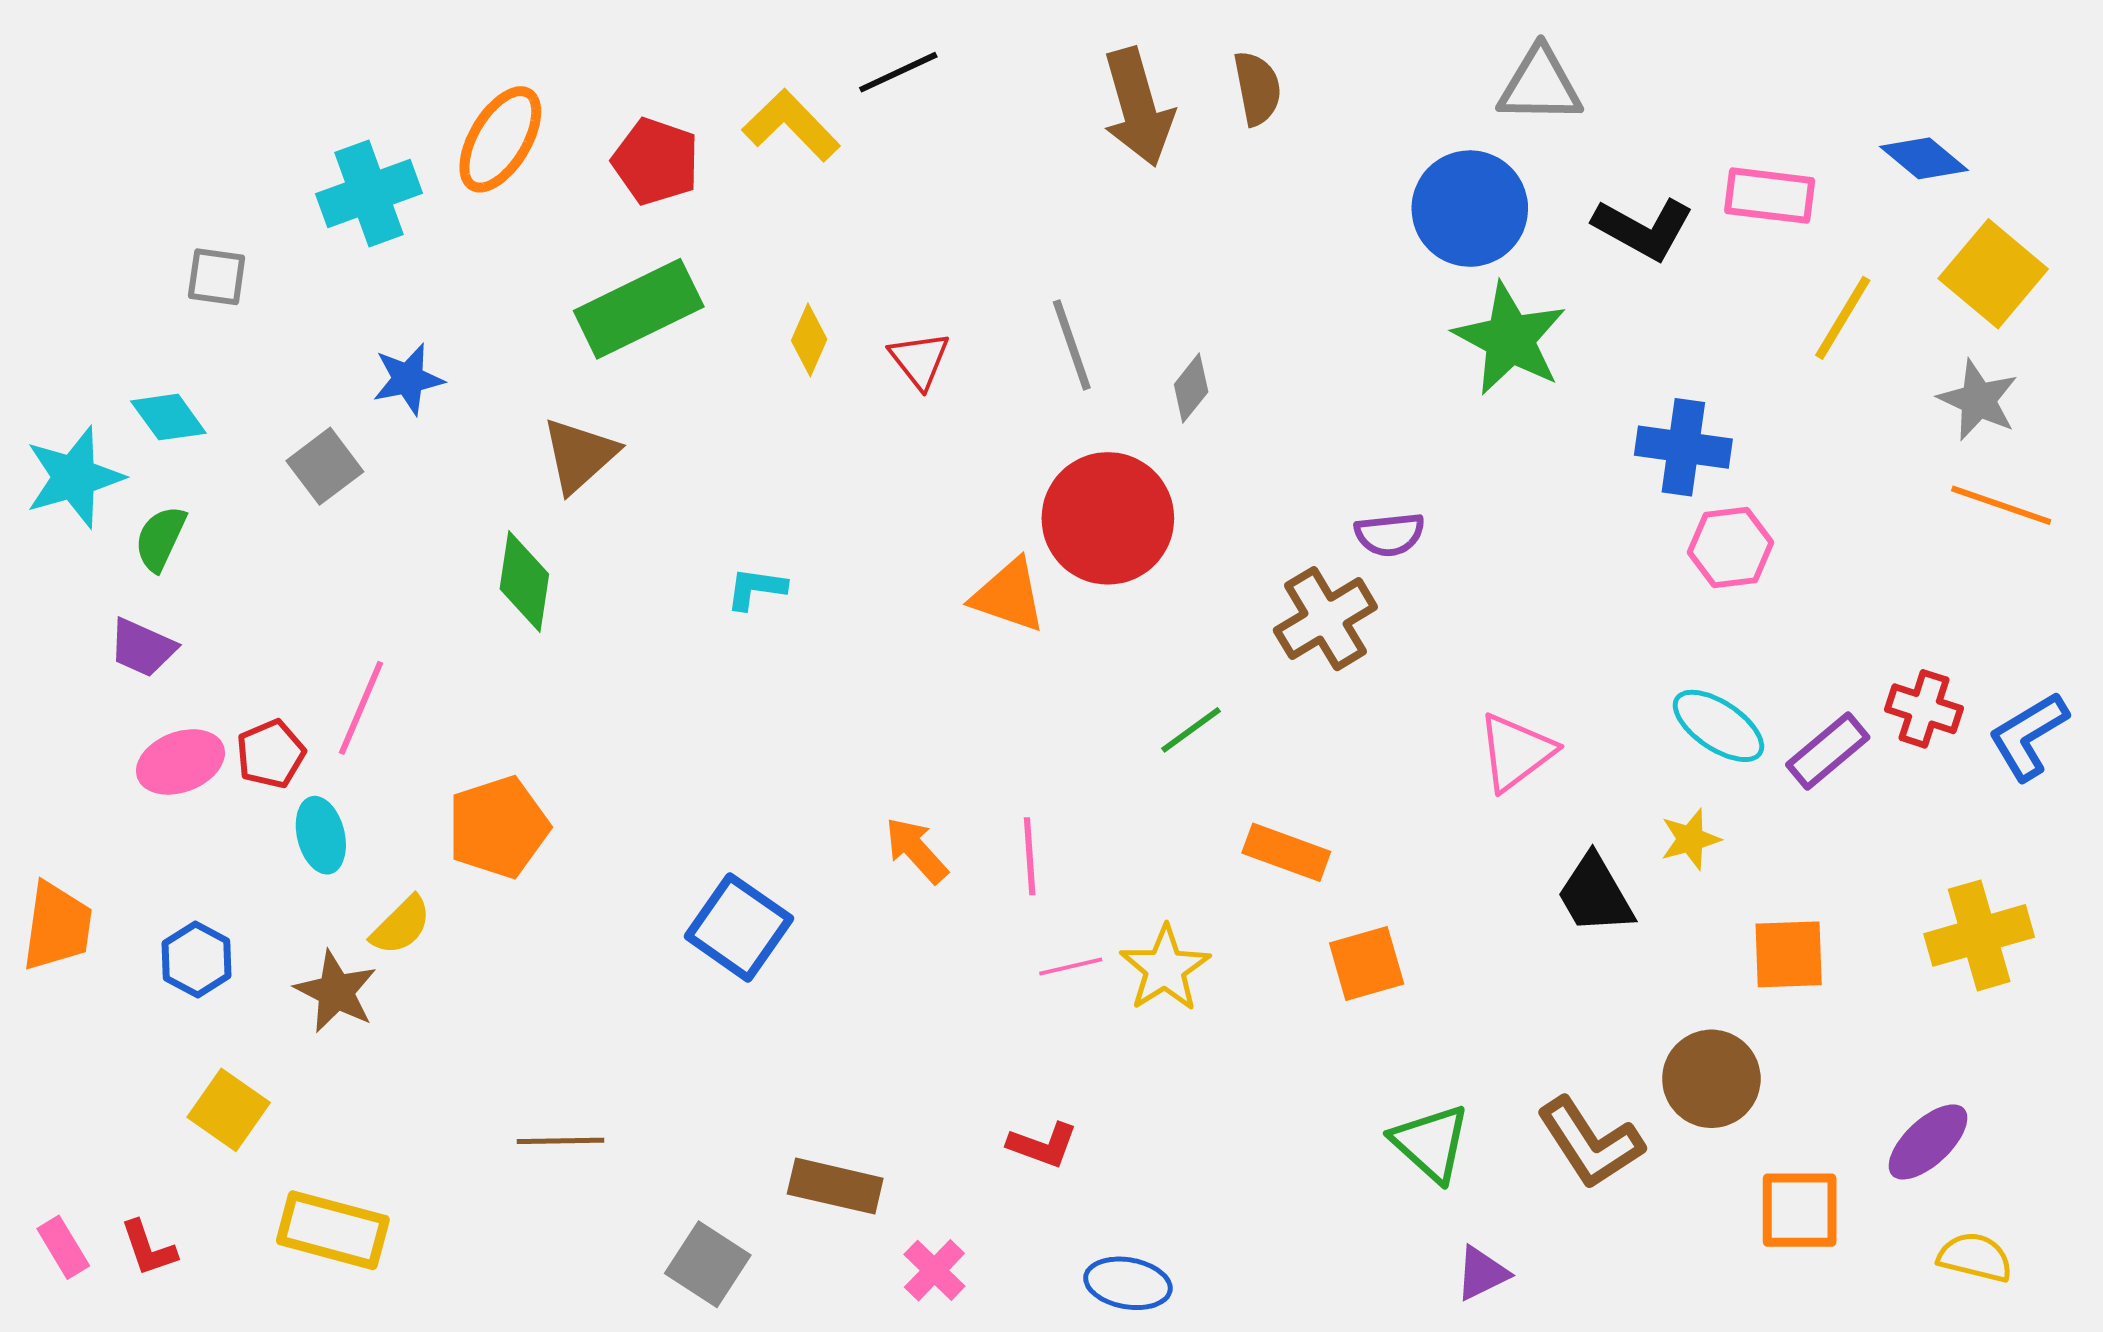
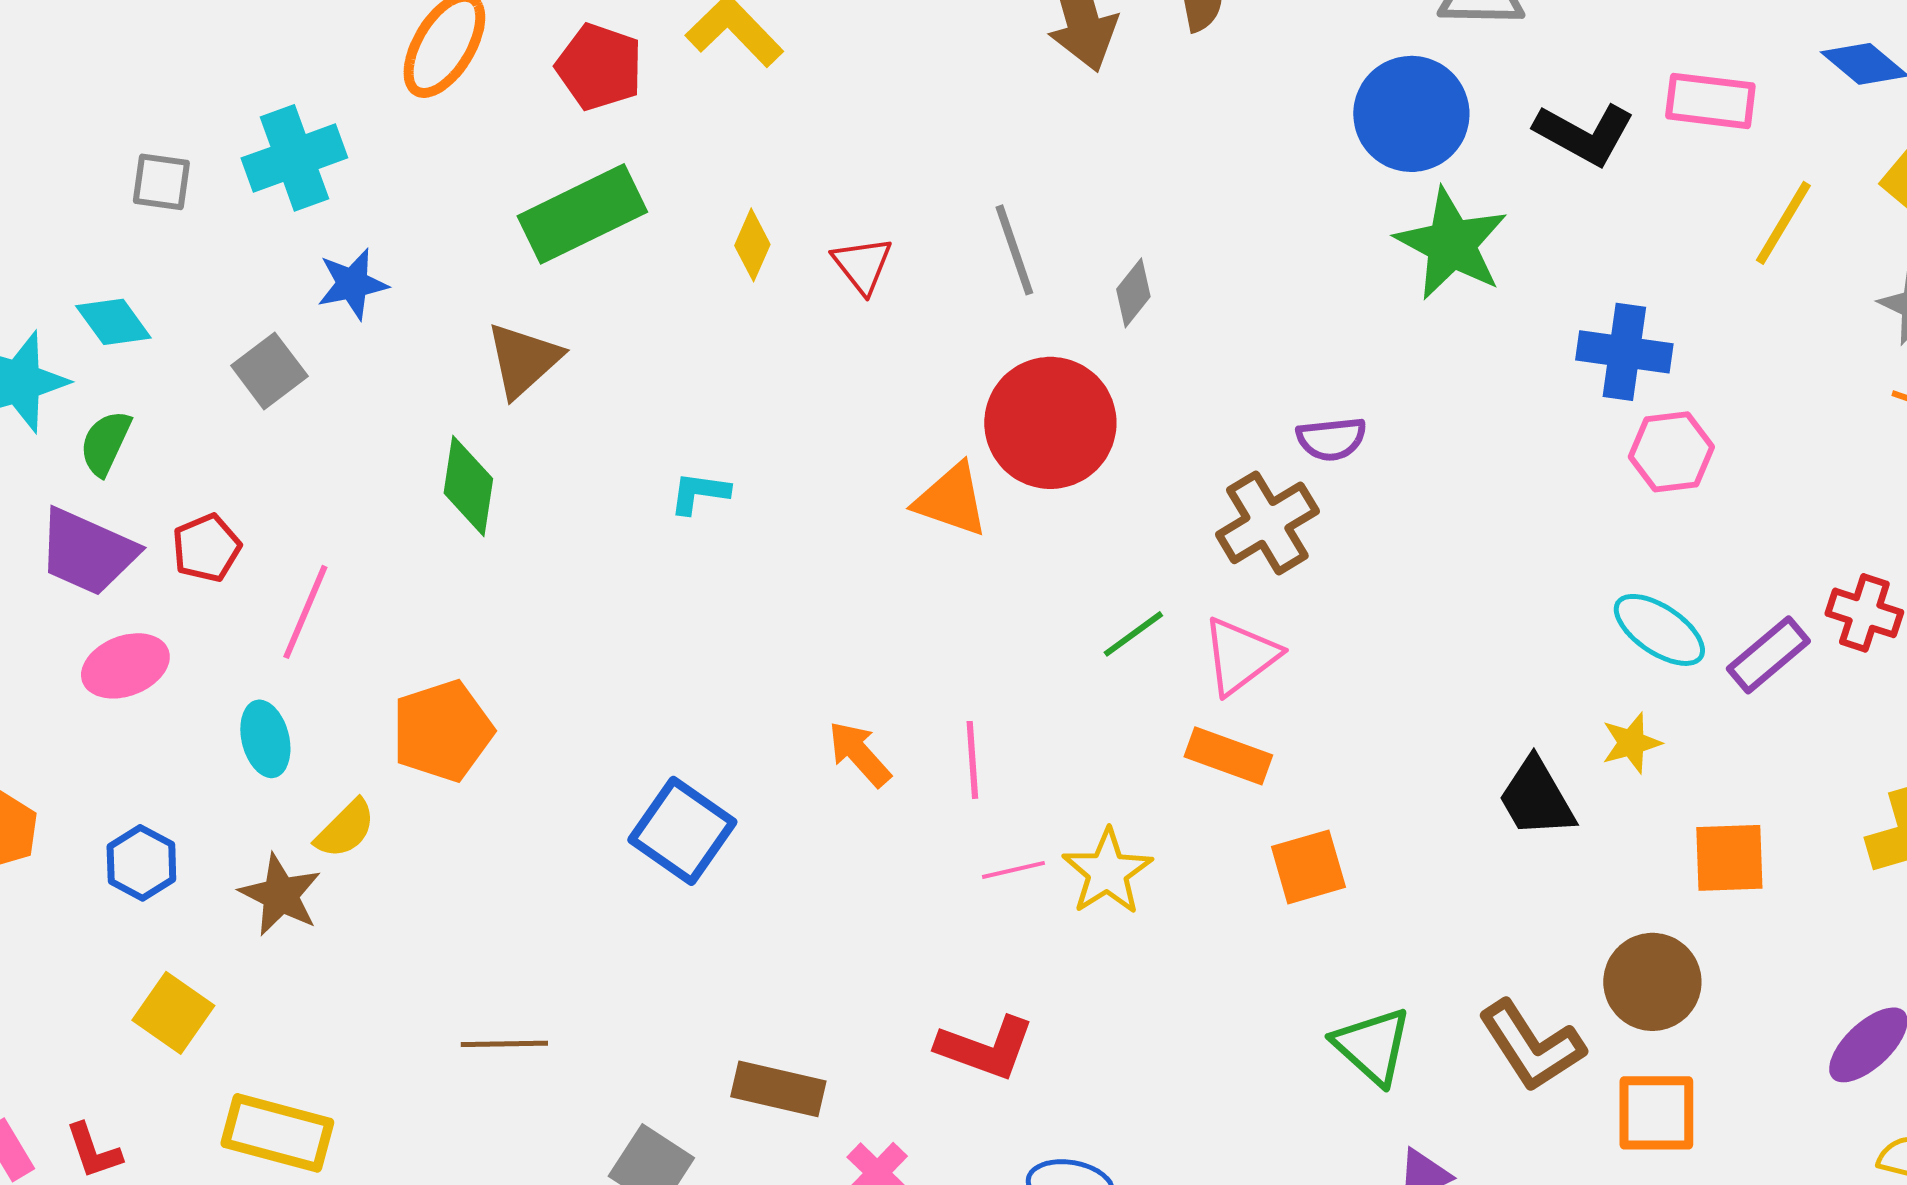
cyan cross: (369, 194) -> (294, 158), moved
purple trapezoid: (142, 648) -> (87, 552), size x1.5
pink triangle: (1516, 752) -> (1240, 656), moved
red pentagon: (271, 754) -> (206, 548), moved
red L-shape: (1043, 1145) -> (985, 1048), size x1.4
orange square: (1800, 1210) -> (1656, 1113), moved

